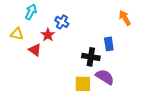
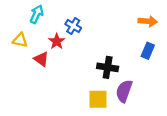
orange arrow: (125, 18) -> (148, 21), turned 126
blue rectangle: (109, 44) -> (148, 51), moved, turned 32
purple semicircle: (105, 77) -> (124, 91), turned -102

